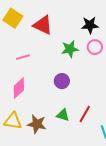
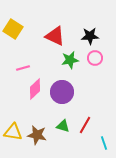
red triangle: (43, 25) -> (55, 36), moved
purple circle: (62, 81) -> (62, 92), size x1.5
pink diamond: (19, 88) -> (35, 89), moved

